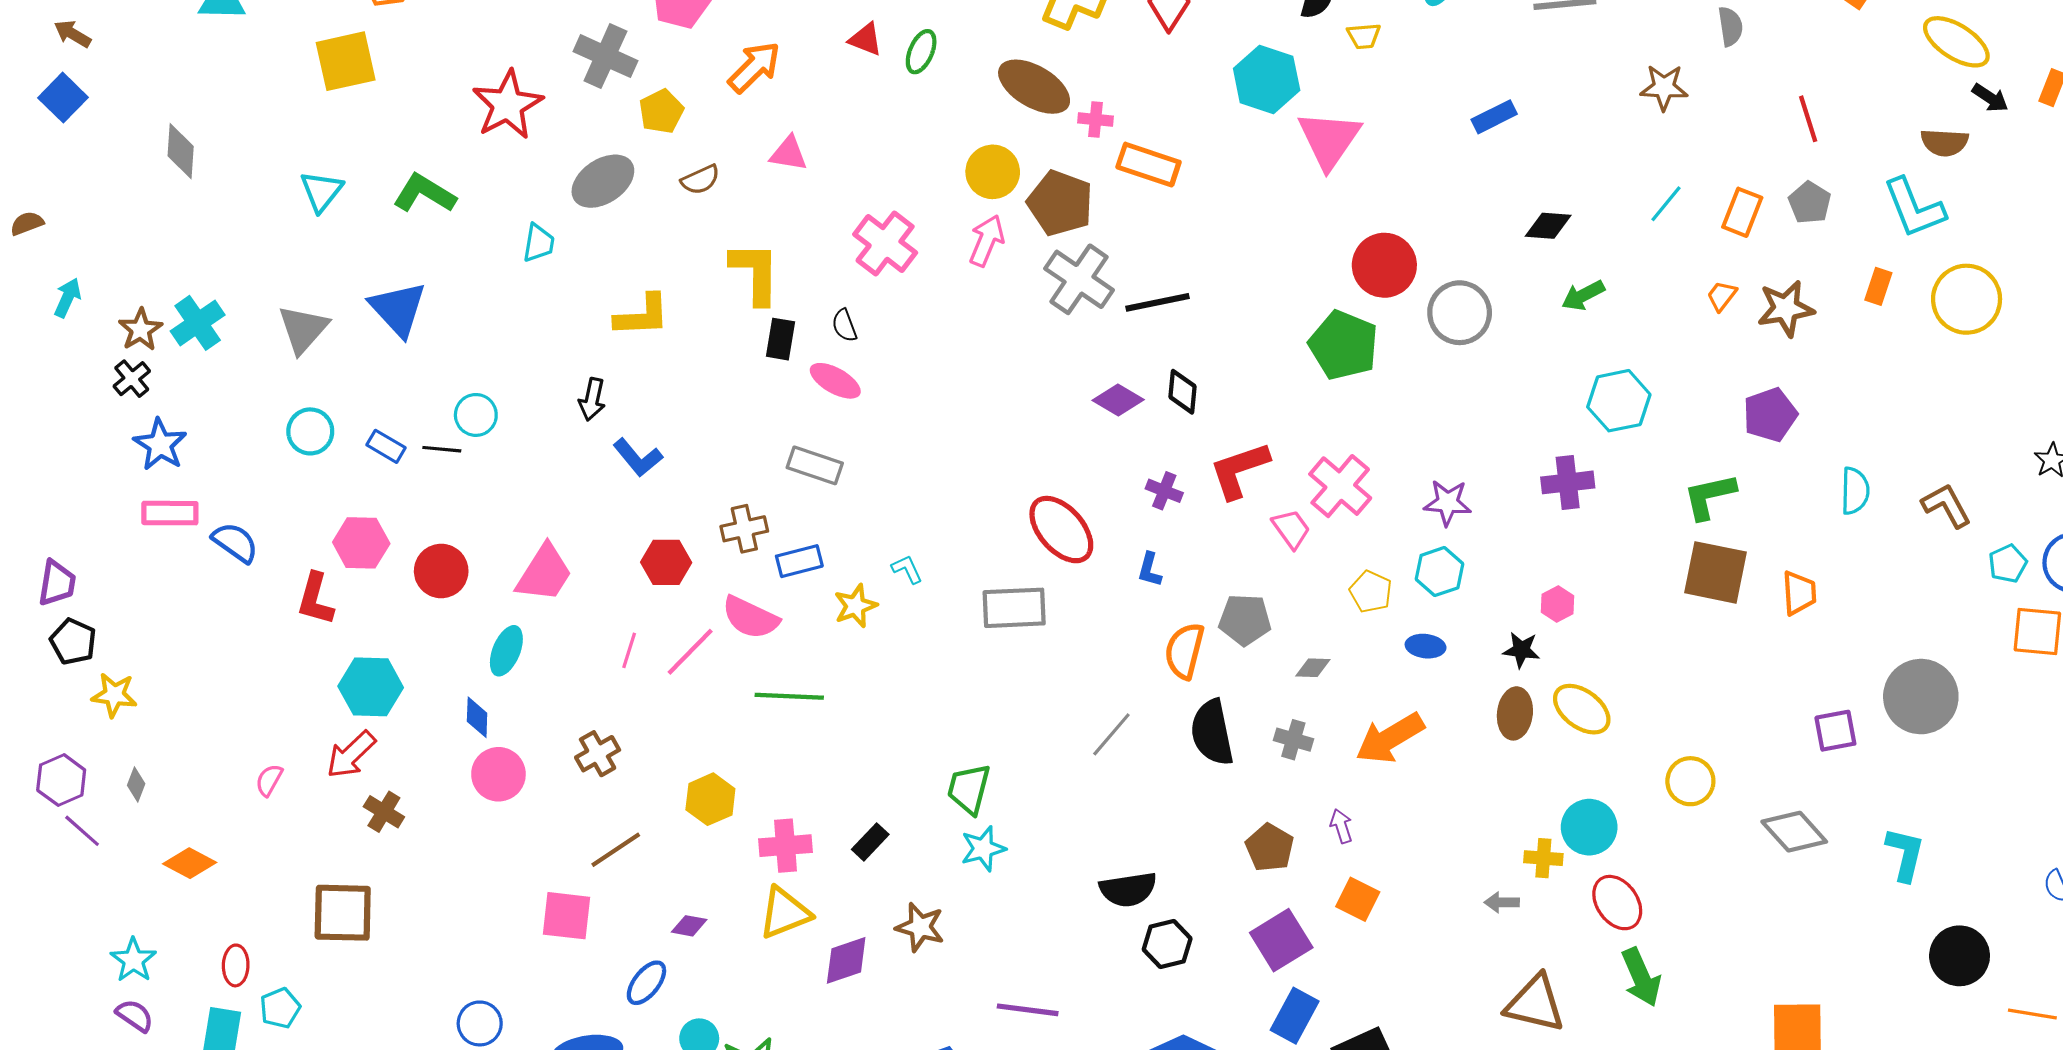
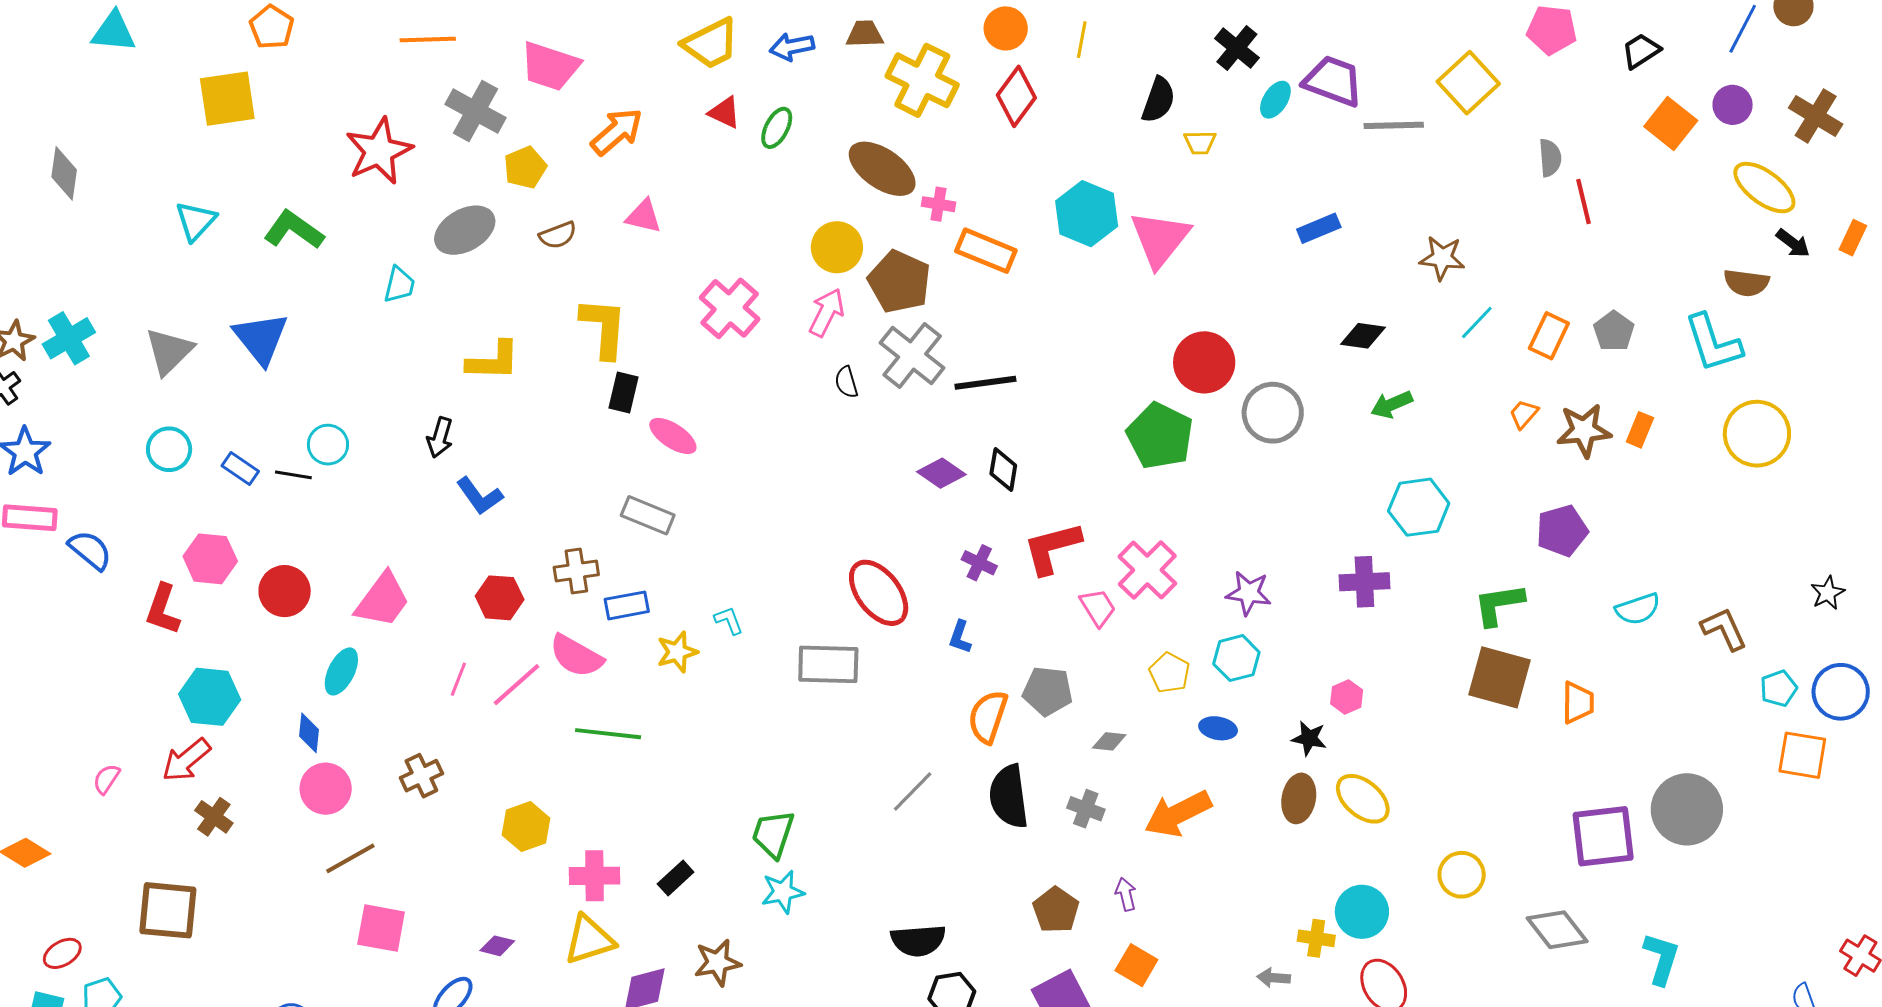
cyan hexagon: (1267, 79) -> (1087, 214), moved
brown star: (1664, 87) -> (1442, 258), moved
red line: (1808, 119) -> (1584, 201), moved
orange rectangle: (1878, 286) -> (1640, 430), moved
black semicircle: (844, 325) -> (846, 382), moved
cyan semicircle: (1855, 491) -> (1638, 609), turned 66
purple square: (1835, 731) -> (1603, 836), size x1.6
brown line: (616, 850) -> (350, 858), moved
brown star: (920, 927) -> (717, 963), turned -30
red ellipse: (236, 965) -> (62, 953), turned 54

